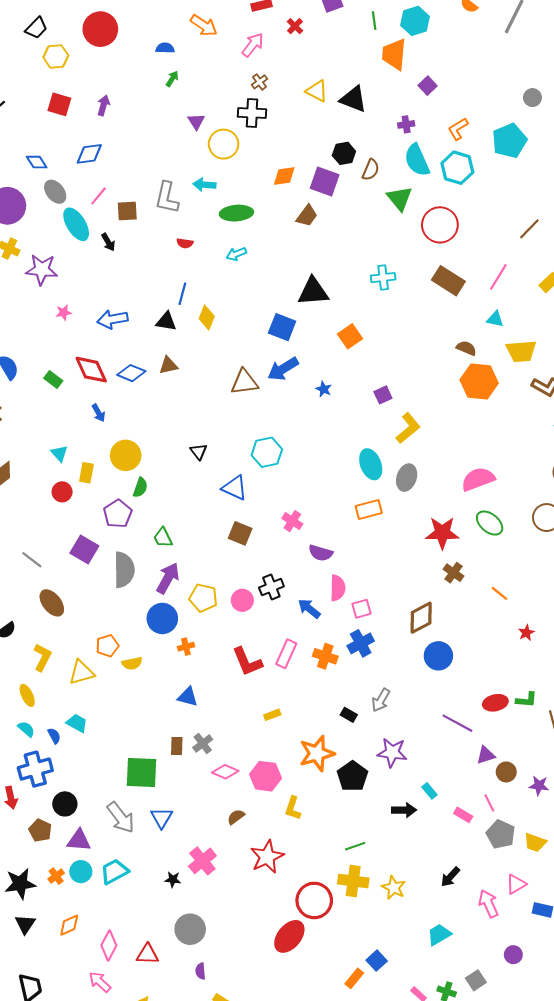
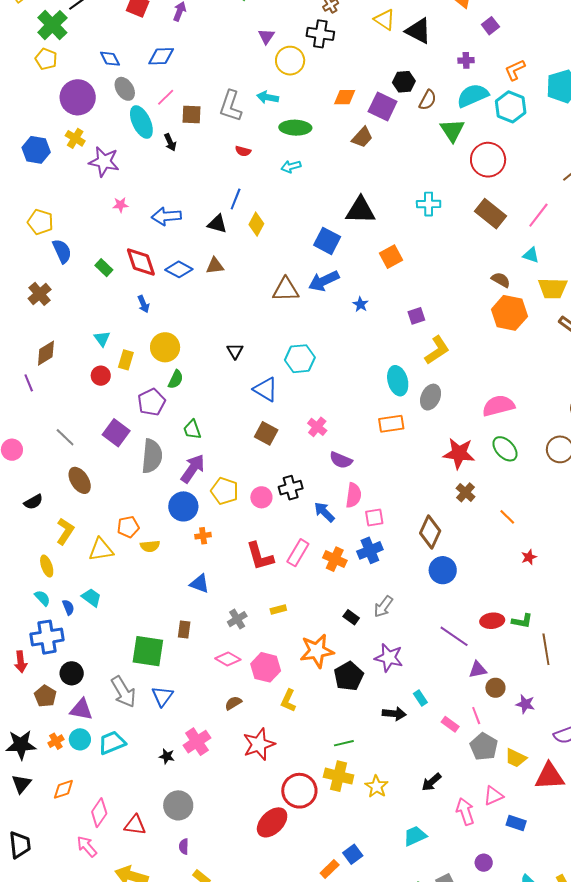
cyan semicircle: (417, 160) -> (473, 95), turned 84
brown diamond: (421, 618) -> (430, 532), turned -44
gray cross: (203, 744) -> (237, 619), moved

